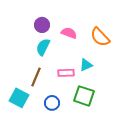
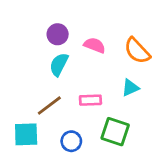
cyan triangle: (86, 65) -> (130, 88), moved
brown line: (36, 77) -> (49, 106), turned 30
cyan square: (19, 98) -> (26, 134), turned -30

